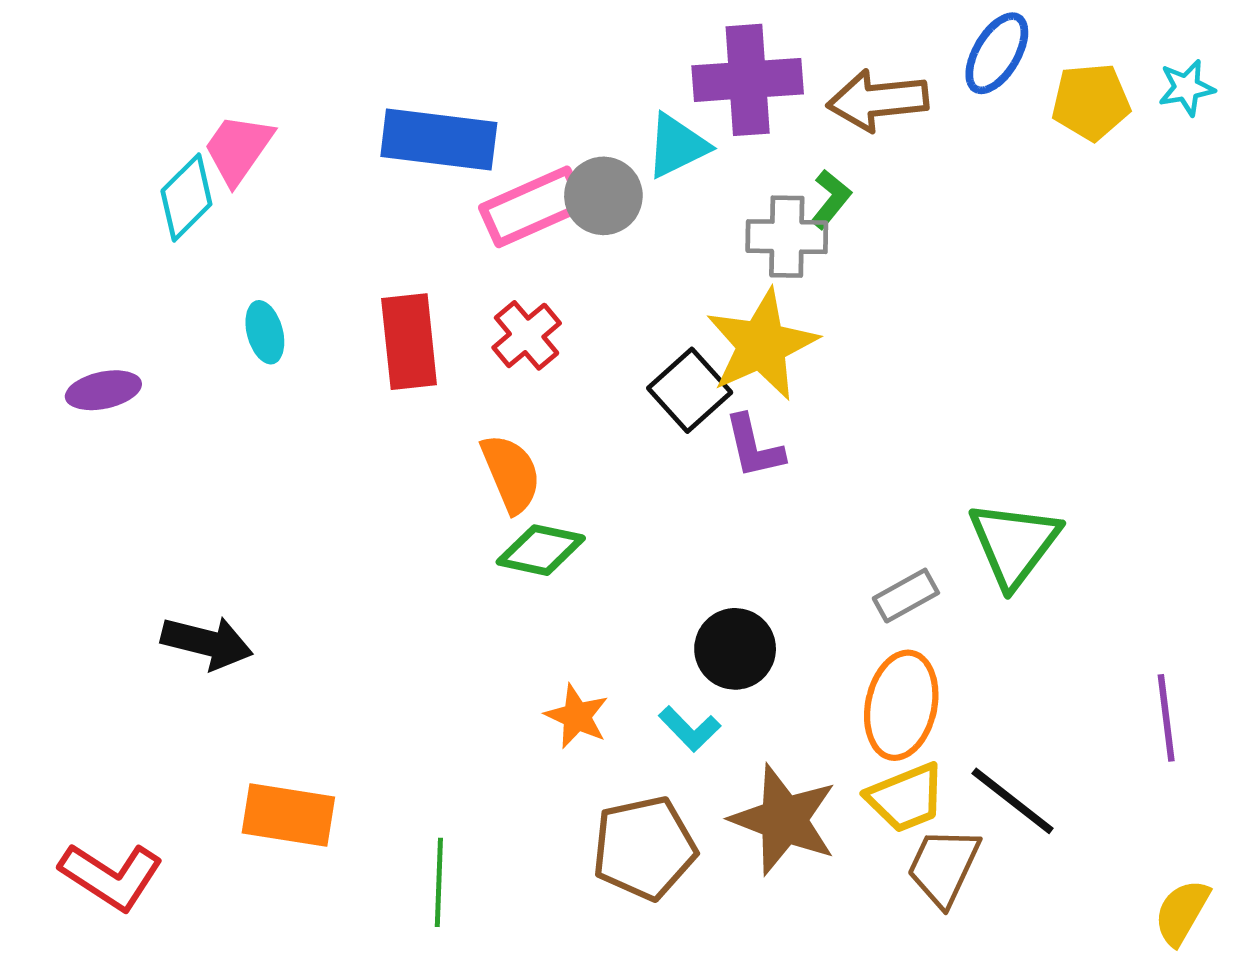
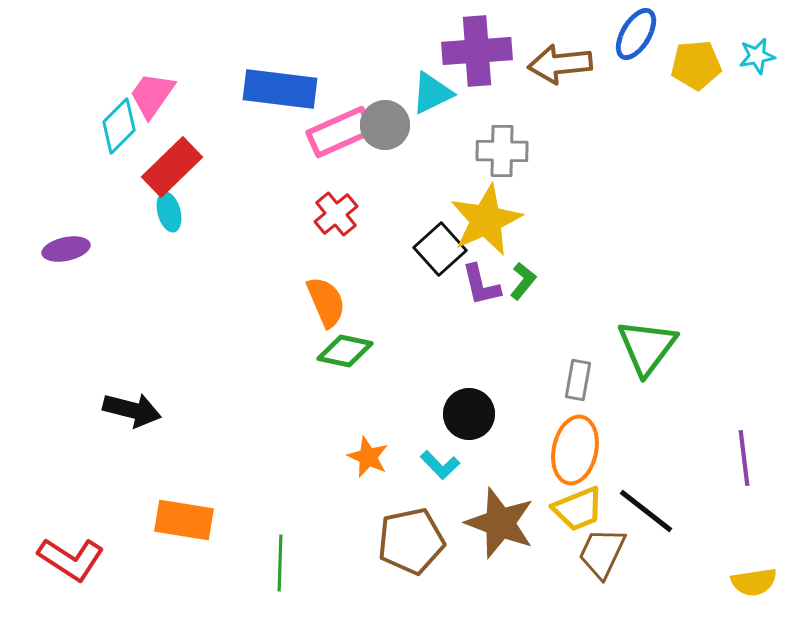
green L-shape: (831, 199) -> (523, 281), moved
red rectangle: (409, 342) -> (172, 167), moved, turned 52
gray rectangle: (906, 596) -> (578, 380), turned -51
yellow semicircle: (1182, 912) -> (754, 582), turned -129

